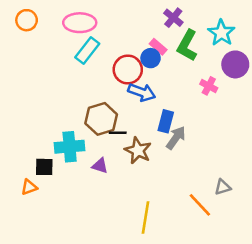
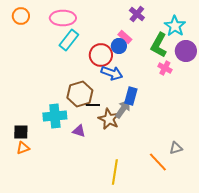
green L-shape: (187, 45) -> (159, 45), moved
gray arrow: (176, 138) -> (123, 109), moved
black square: (44, 167) -> (21, 132), moved

